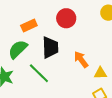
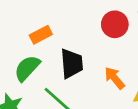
red circle: (66, 18) -> (115, 24), moved

